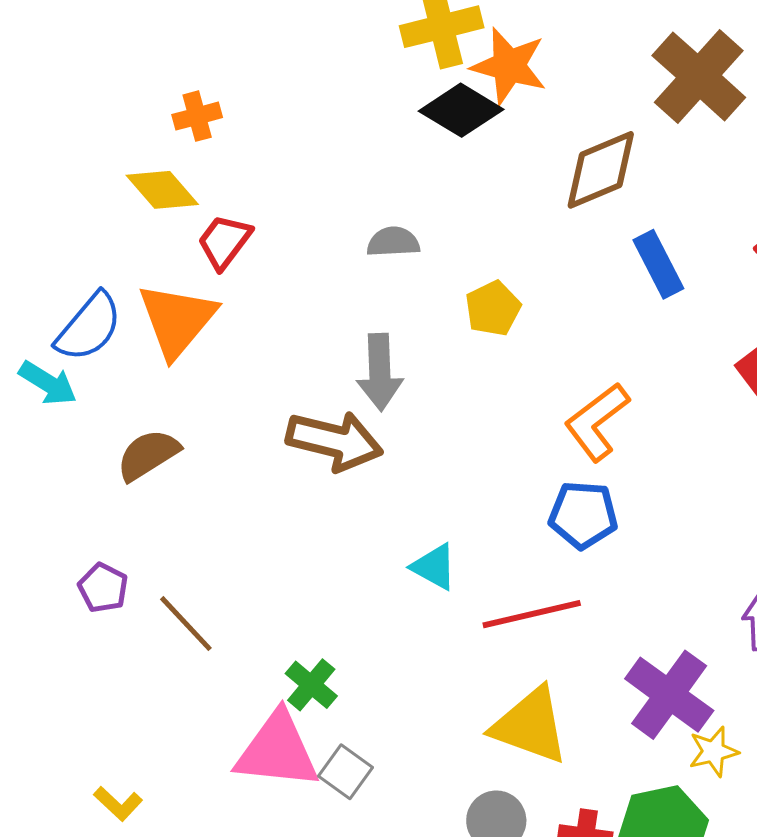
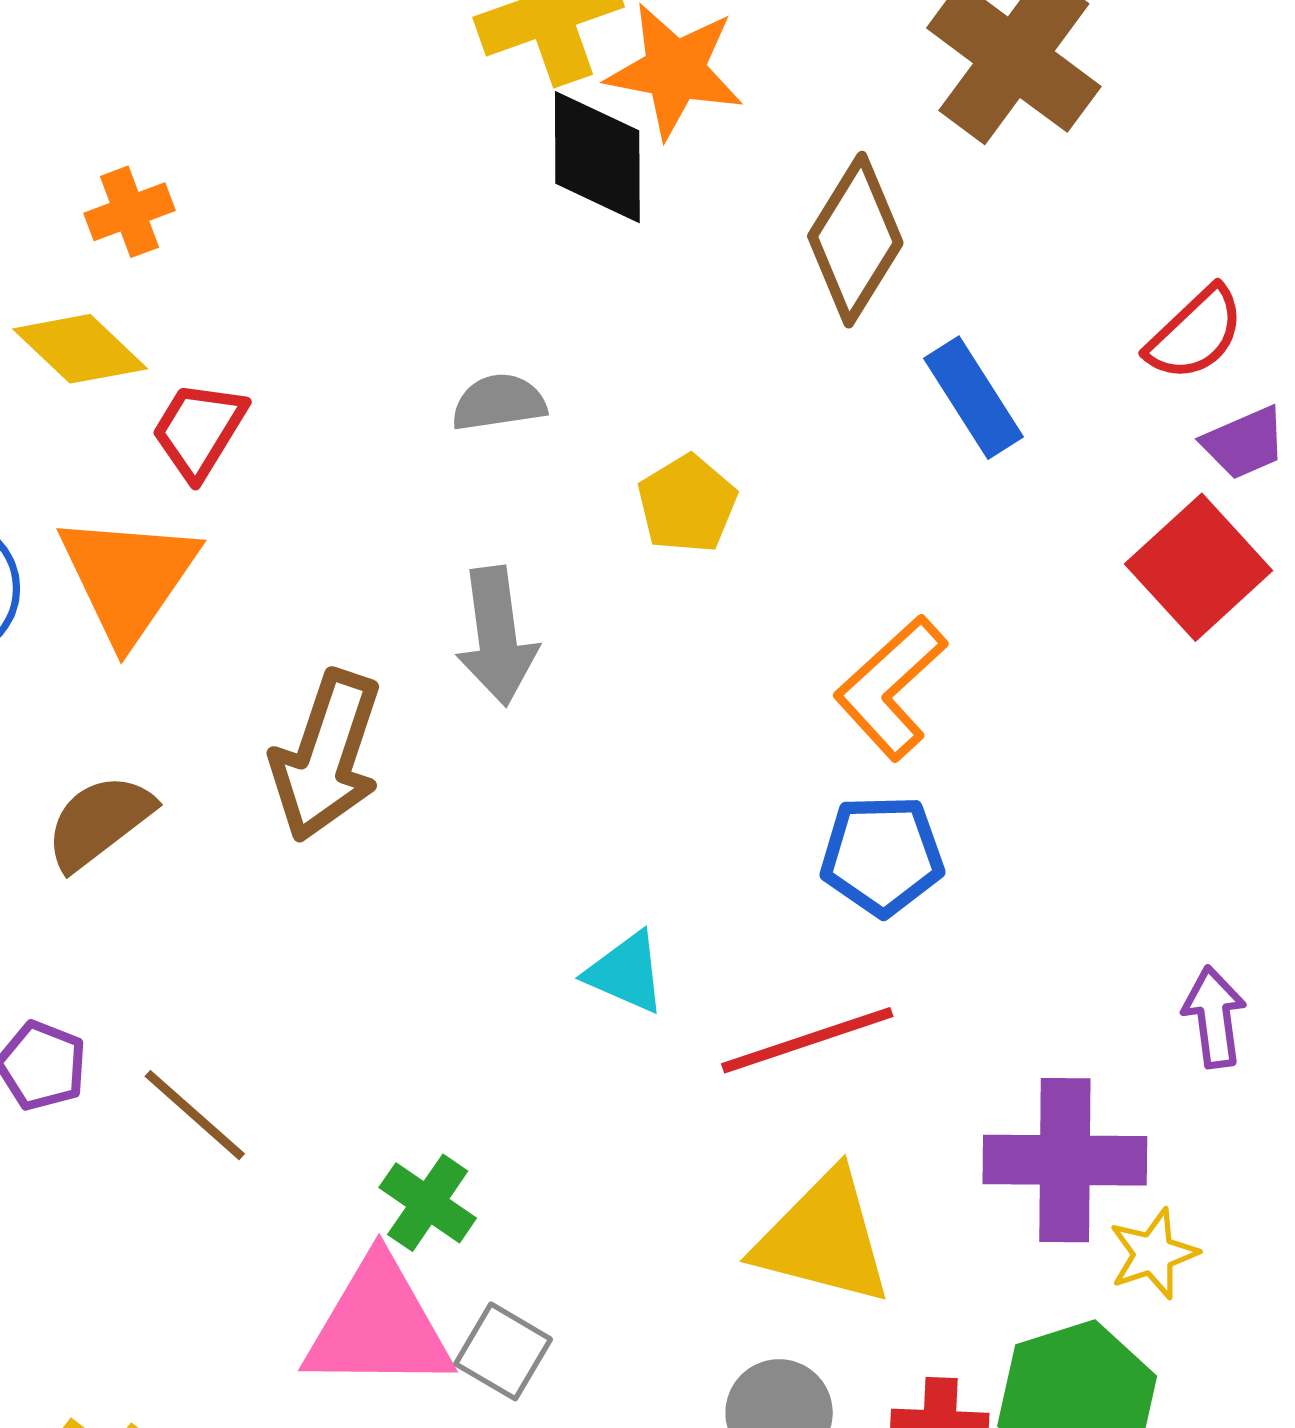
black diamond: (461, 110) -> (597, 157), turned 64
brown diamond: (601, 170) -> (855, 240), turned -30
brown arrow: (334, 441) -> (326, 756), moved, turned 100
purple cross: (669, 695) -> (1065, 1160), turned -30

